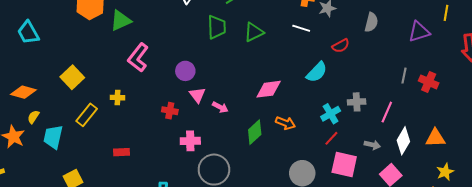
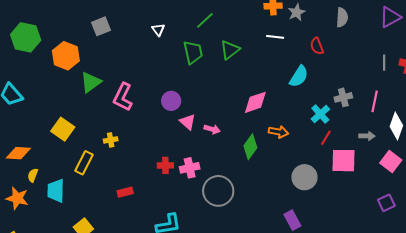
green triangle: (121, 20) -> (91, 82), moved
red semicircle: (341, 46) -> (317, 46), turned 108
red cross: (170, 111) -> (165, 165), moved

